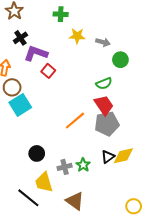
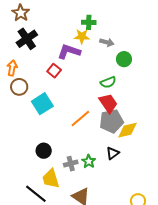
green cross: (61, 14) -> (89, 22), moved
black cross: (20, 38) -> (27, 39), size x1.5
purple L-shape: (36, 53) -> (69, 52), moved
cyan square: (20, 105) -> (42, 104), moved
yellow diamond: (123, 156) -> (127, 130), moved

